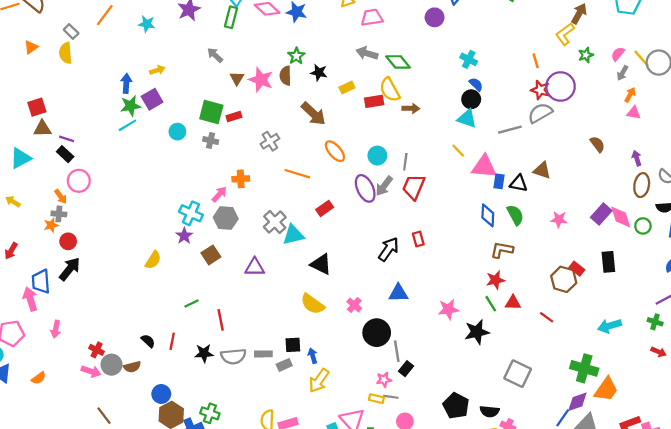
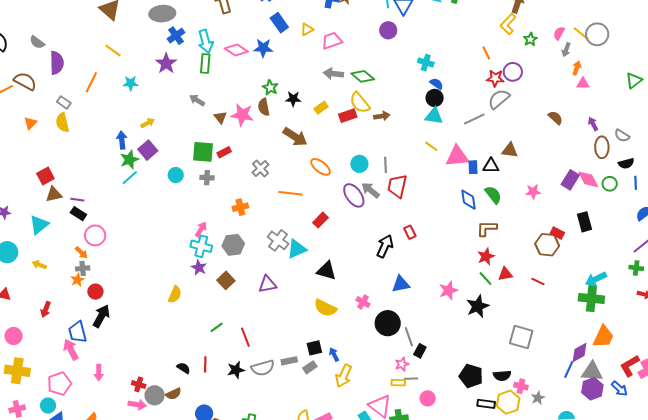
purple circle: (561, 86) -> (513, 72), size x0.7
gray arrow: (384, 186) -> (370, 190), turned 102
pink arrow: (219, 194) -> (201, 229), moved
green cross: (584, 368) -> (591, 299), moved

